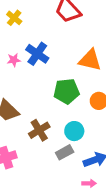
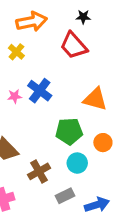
cyan circle: (74, 131) -> (77, 163), moved

